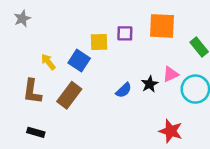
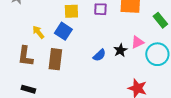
yellow square: (99, 42) -> (71, 11), moved
brown rectangle: (69, 95) -> (55, 59), turned -30

